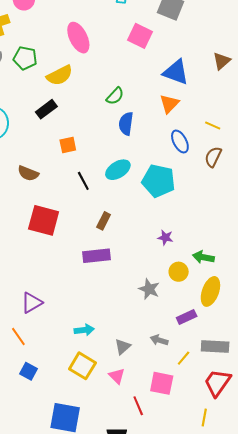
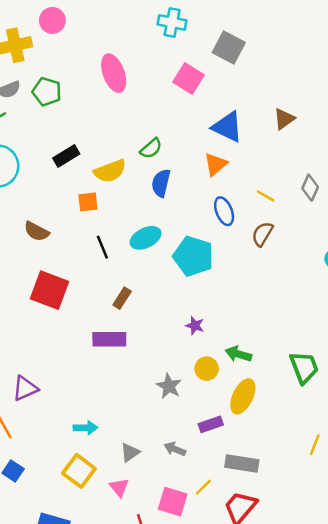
yellow semicircle: (60, 75) -> (110, 171), moved
yellow line: (184, 358) -> (203, 487), moved

